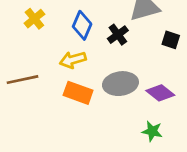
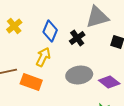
yellow arrow: (73, 60) -> (43, 57), turned 132
orange rectangle: (78, 93) -> (31, 82), moved

